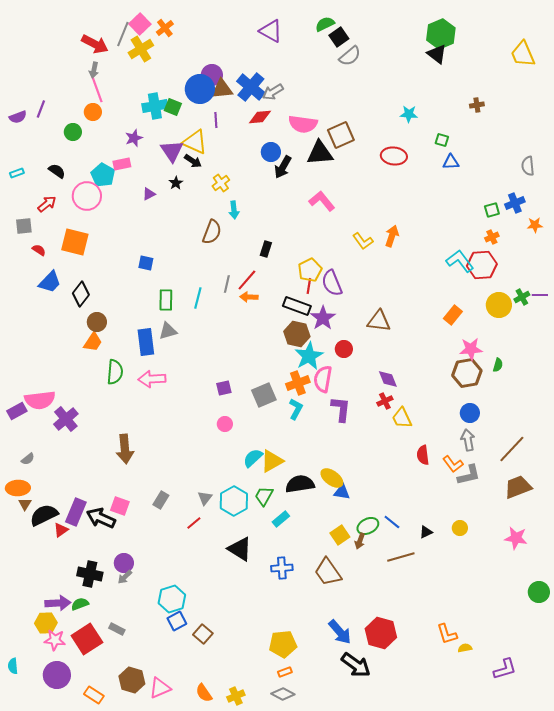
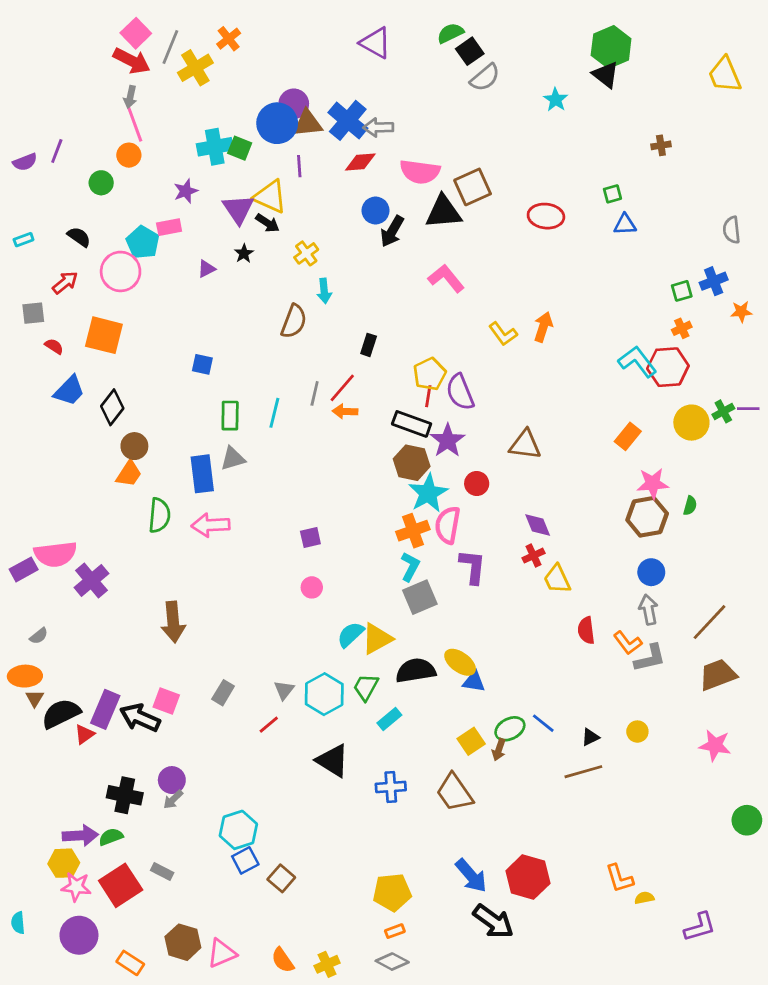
pink square: (140, 24) -> (136, 33), moved
gray arrow: (273, 92) -> (378, 127), turned 30
cyan star: (409, 114) -> (556, 100), moved, turned 30
green square: (442, 140) -> (612, 194), turned -32
gray square: (264, 395) -> (420, 597), moved
brown line: (401, 557) -> (583, 772), moved

